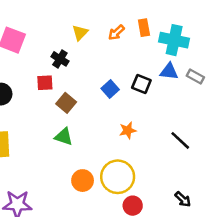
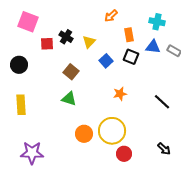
orange rectangle: (144, 28) -> (129, 35), moved
yellow triangle: (80, 33) -> (89, 42), moved
cyan cross: (174, 40) -> (157, 22), size x0.7
red square: (45, 83) -> (47, 44), moved

